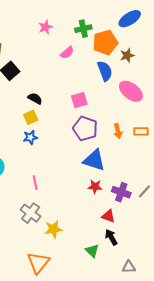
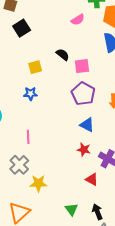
black semicircle: (35, 98) -> (63, 55), moved
yellow square: (31, 117) -> (35, 67), moved
blue triangle: (94, 160) -> (87, 125), size x0.7
black arrow: (111, 237) -> (97, 212), moved

